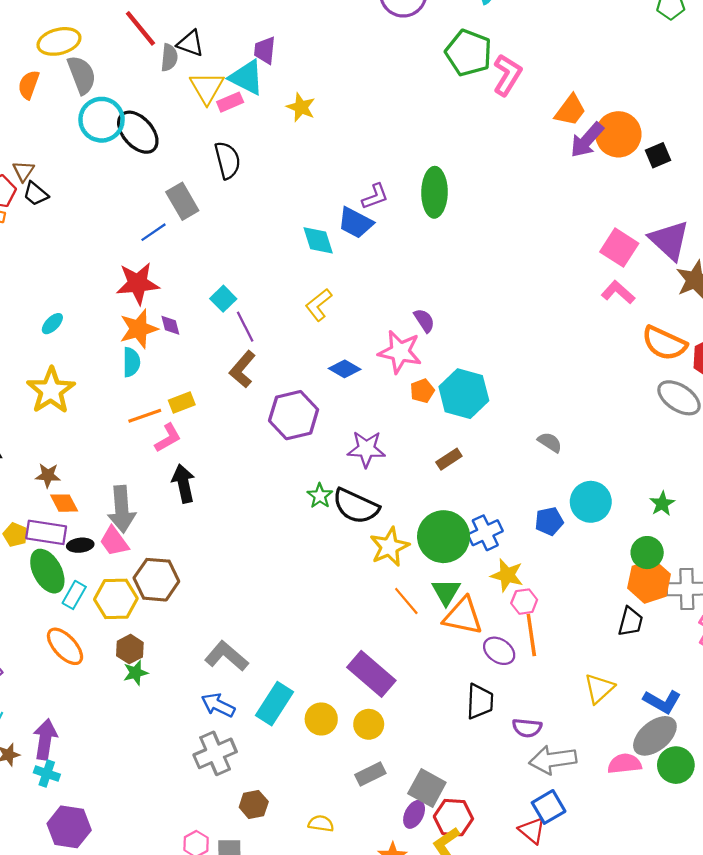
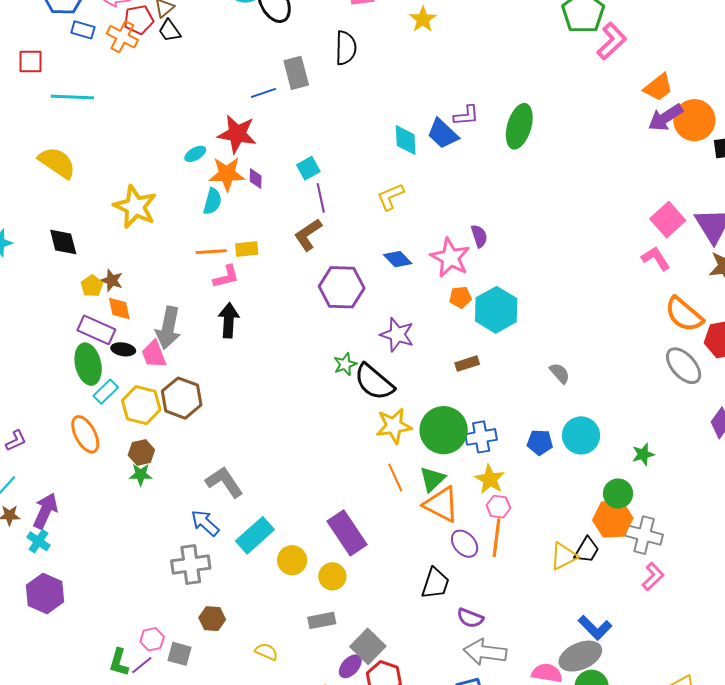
cyan ellipse: (52, 324) -> (195, 154), moved
yellow star: (51, 390) -> (135, 207), turned -30
yellow pentagon: (15, 535) -> (92, 286), moved
yellow triangle: (599, 688) -> (564, 556), moved

